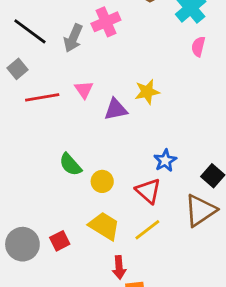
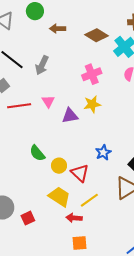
pink cross: (106, 22) -> (92, 74), moved
red triangle: (148, 191) -> (80, 173), moved
red square: (60, 241) -> (28, 218), moved
red arrow: (119, 267) -> (74, 218), moved, turned 98

